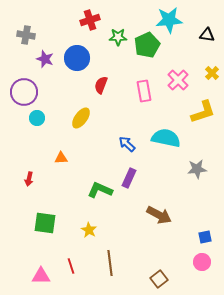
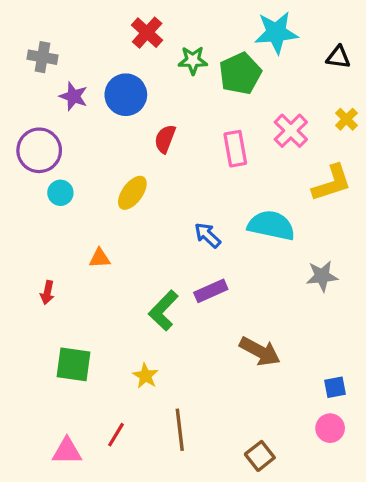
red cross: (90, 20) -> (147, 33), turned -30
purple rectangle: (129, 178) -> (211, 291), turned 42
green L-shape: (100, 190) -> (163, 310), turned -70
red line: (71, 266) -> (116, 435), turned 49

